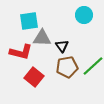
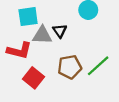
black triangle: (62, 46) -> (60, 31), moved

